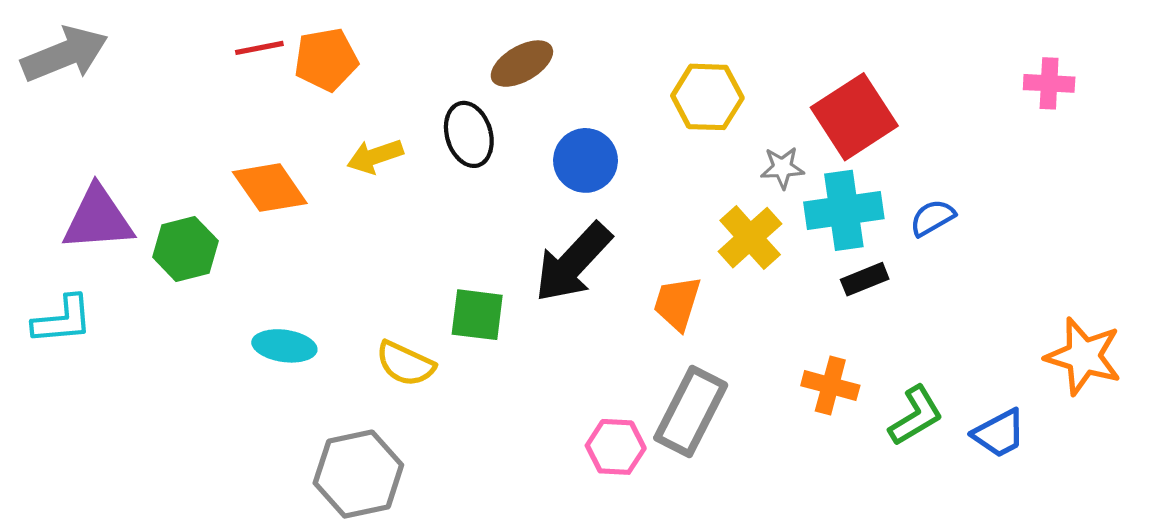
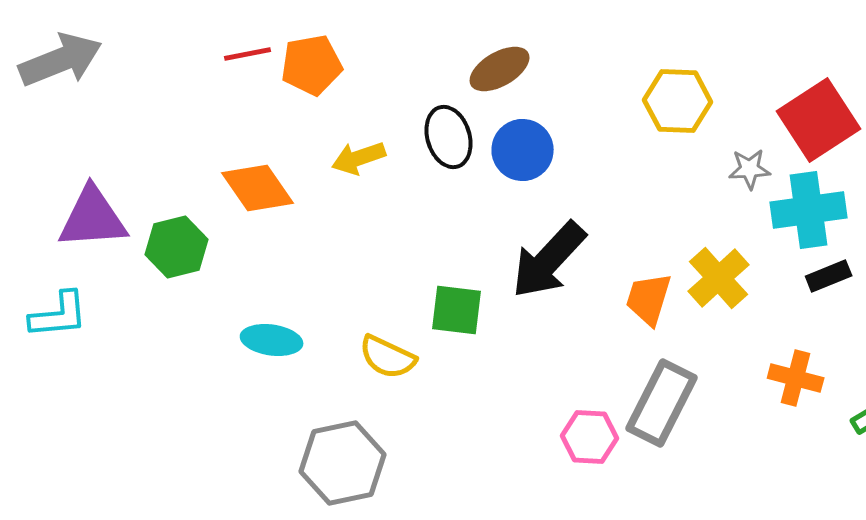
blue circle: (585, 160) -> (523, 150), moved
yellow cross: (750, 238) -> (719, 278), moved

